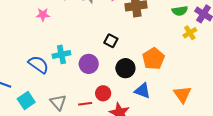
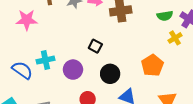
pink star: (43, 15) -> (27, 20), size x1.5
orange pentagon: (153, 59) -> (152, 65), moved

